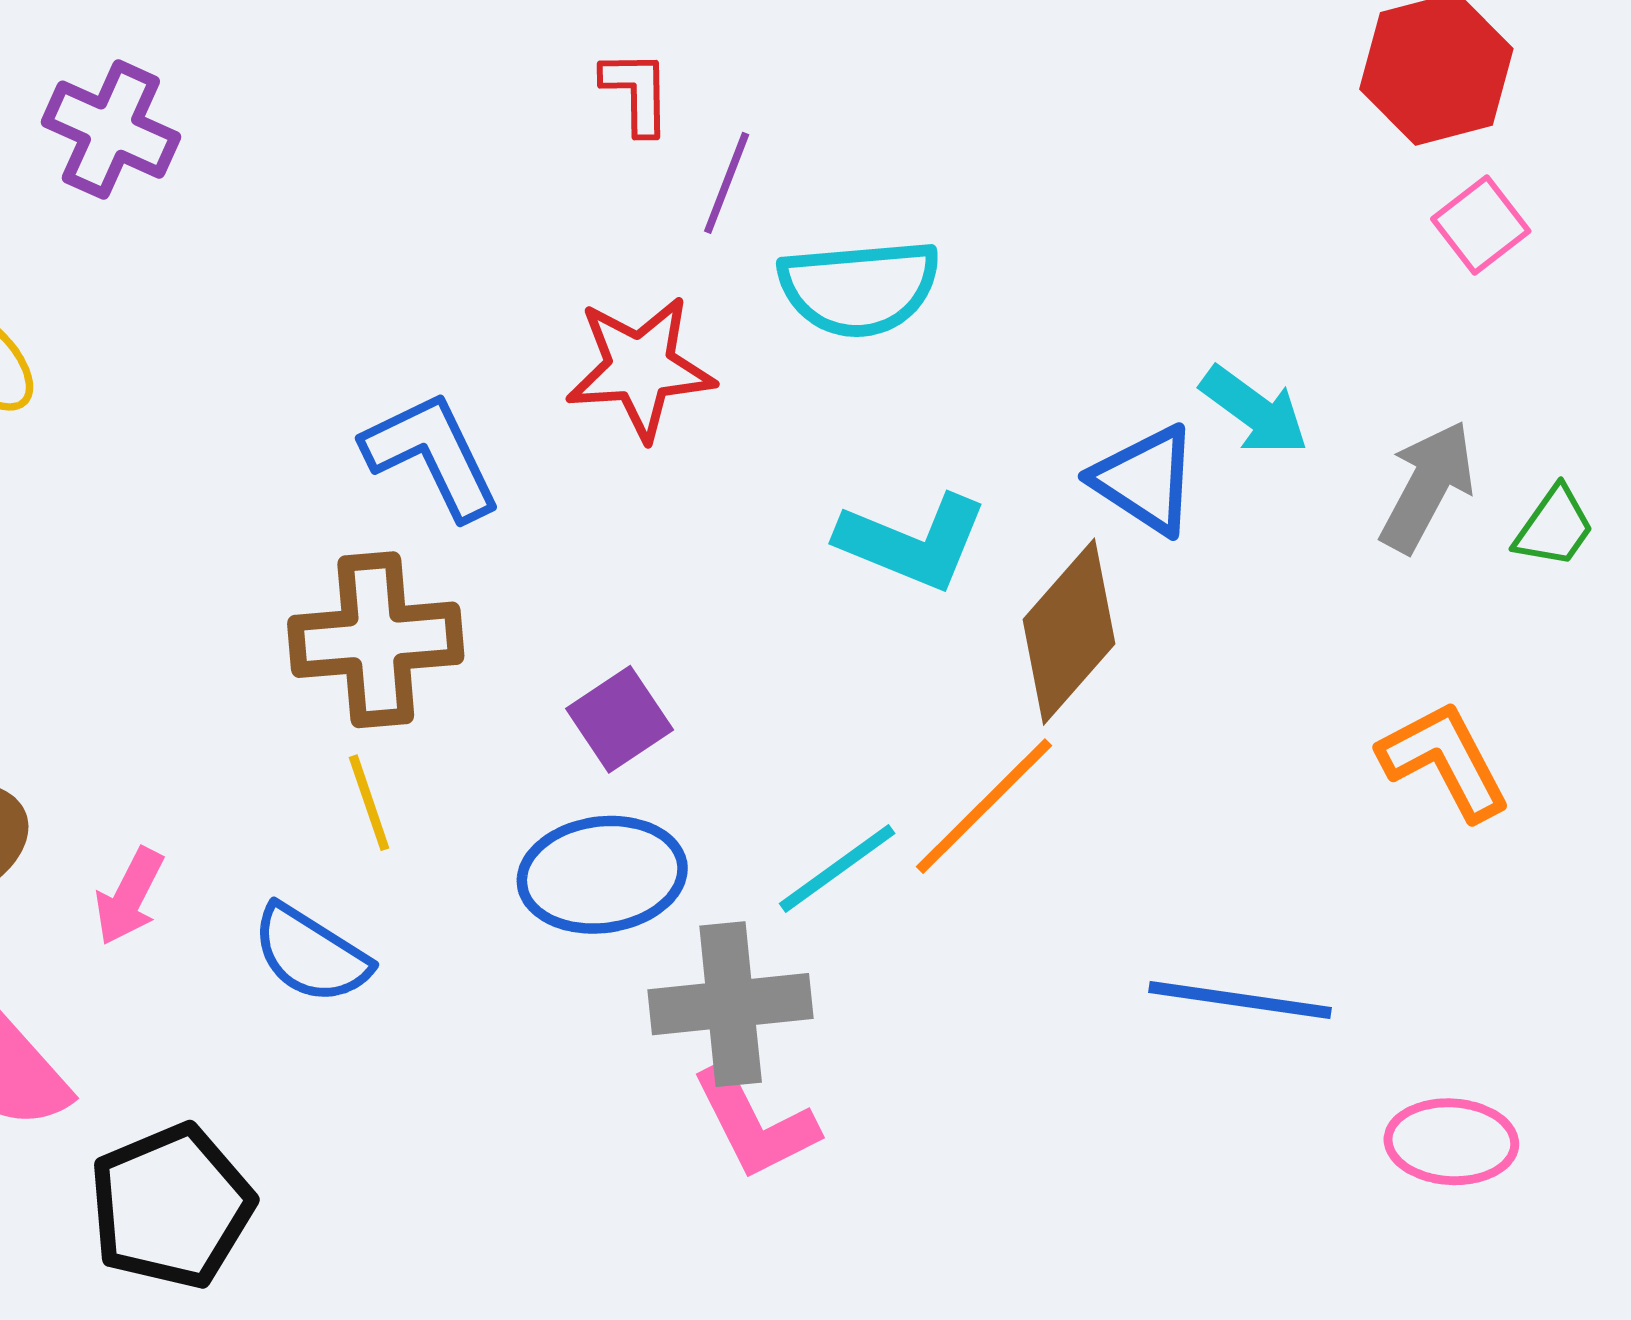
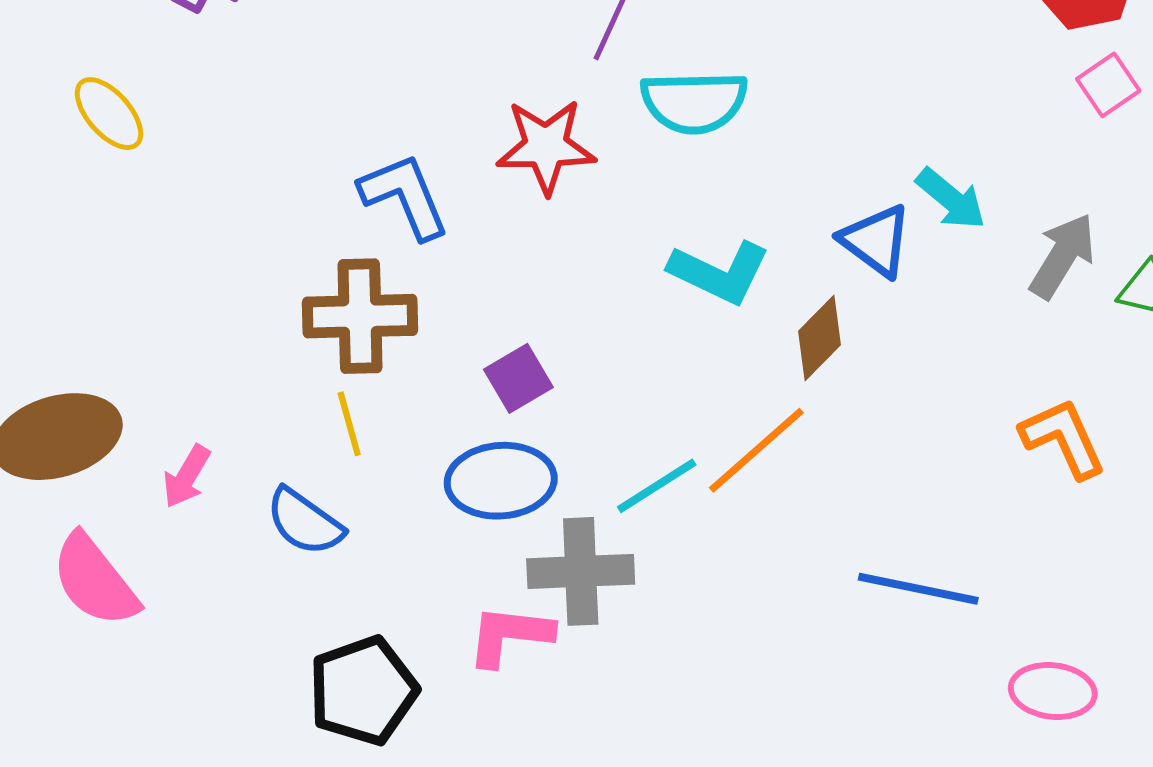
brown diamond: (1069, 632) -> (820, 338), size x0.7
pink L-shape: (755, 1123) -> (510, 635), moved, turned 120
black pentagon: (171, 1206) -> (363, 691), moved

